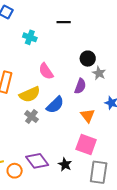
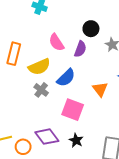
black circle: (88, 59) -> (91, 29), moved
purple semicircle: (80, 86) -> (80, 49), moved
pink square: (86, 145) -> (73, 110), moved

